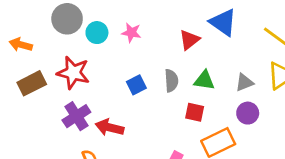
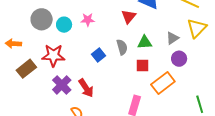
red arrow: (110, 127) -> (86, 88), turned -126

